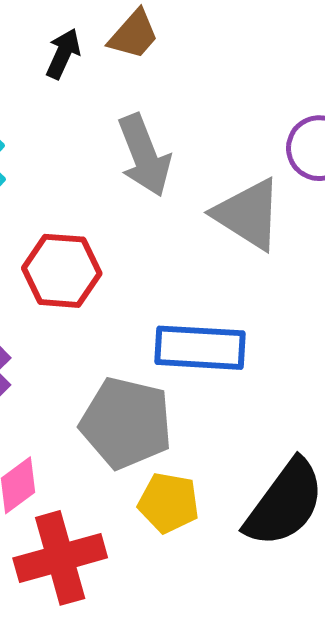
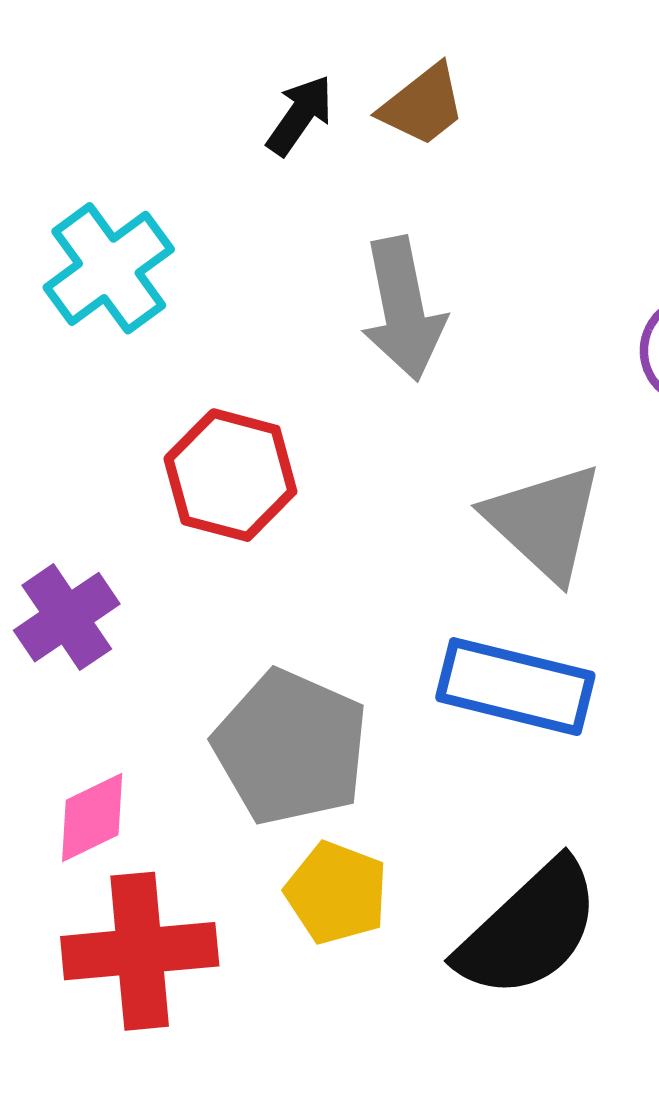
gray triangle: (248, 214) -> (544, 522), moved
blue rectangle: (200, 348) -> (515, 687), moved

